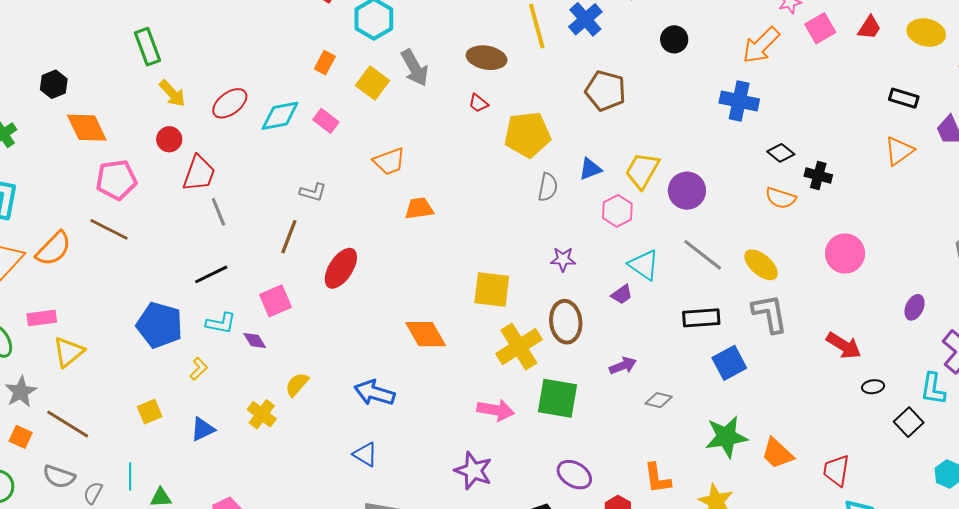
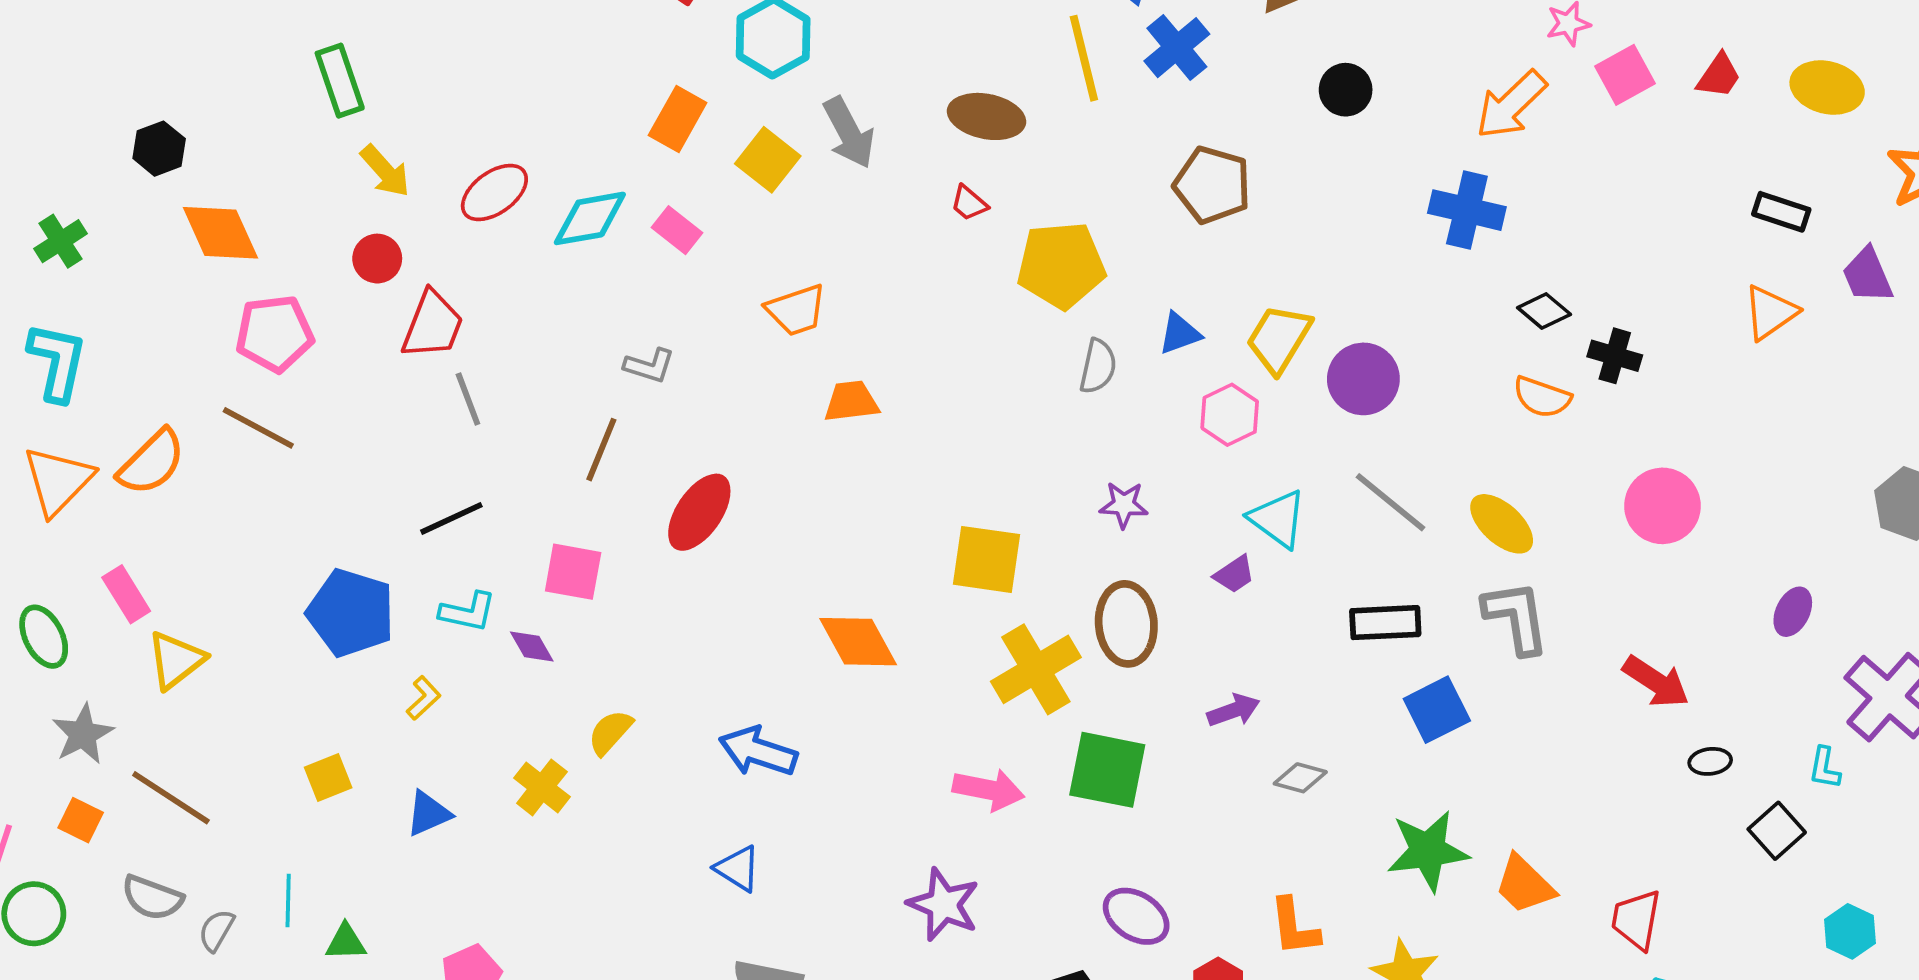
orange rectangle: (325, 63) -> (678, 119), size x1.4
pink square: (275, 301) -> (573, 572), turned 32
pink rectangle: (42, 318) -> (126, 594), turned 64
cyan L-shape: (933, 389) -> (1825, 768), size x0.7

